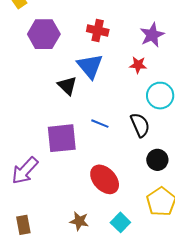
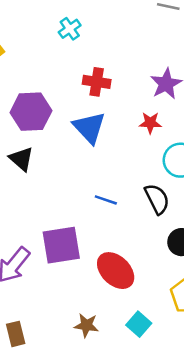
purple hexagon: (44, 34) -> (31, 112), moved
black triangle: (67, 86) -> (21, 159), moved
purple square: (62, 138) -> (61, 245), moved

